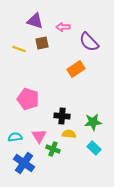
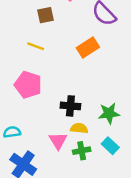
yellow line: (19, 49) -> (36, 46), moved
pink triangle: (39, 136) -> (58, 141), moved
green cross: (53, 149) -> (82, 151), moved, turned -32

